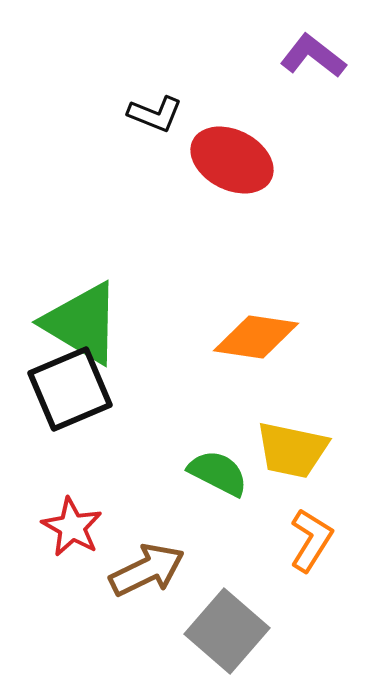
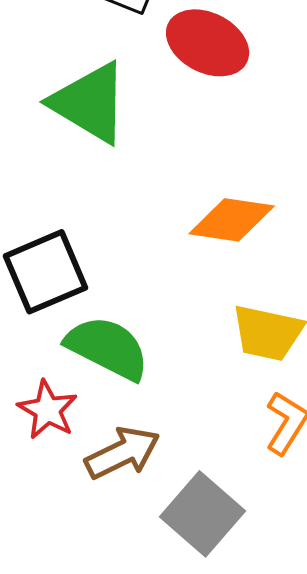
green triangle: (82, 323) -> (90, 103), moved
green semicircle: (218, 473) -> (108, 348), moved, size x1.4

